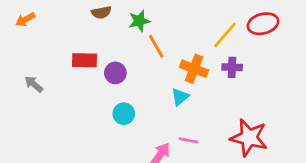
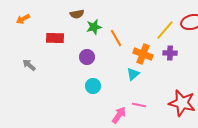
green star: (139, 21) -> (94, 27), moved
red rectangle: (84, 60) -> (55, 38), moved

